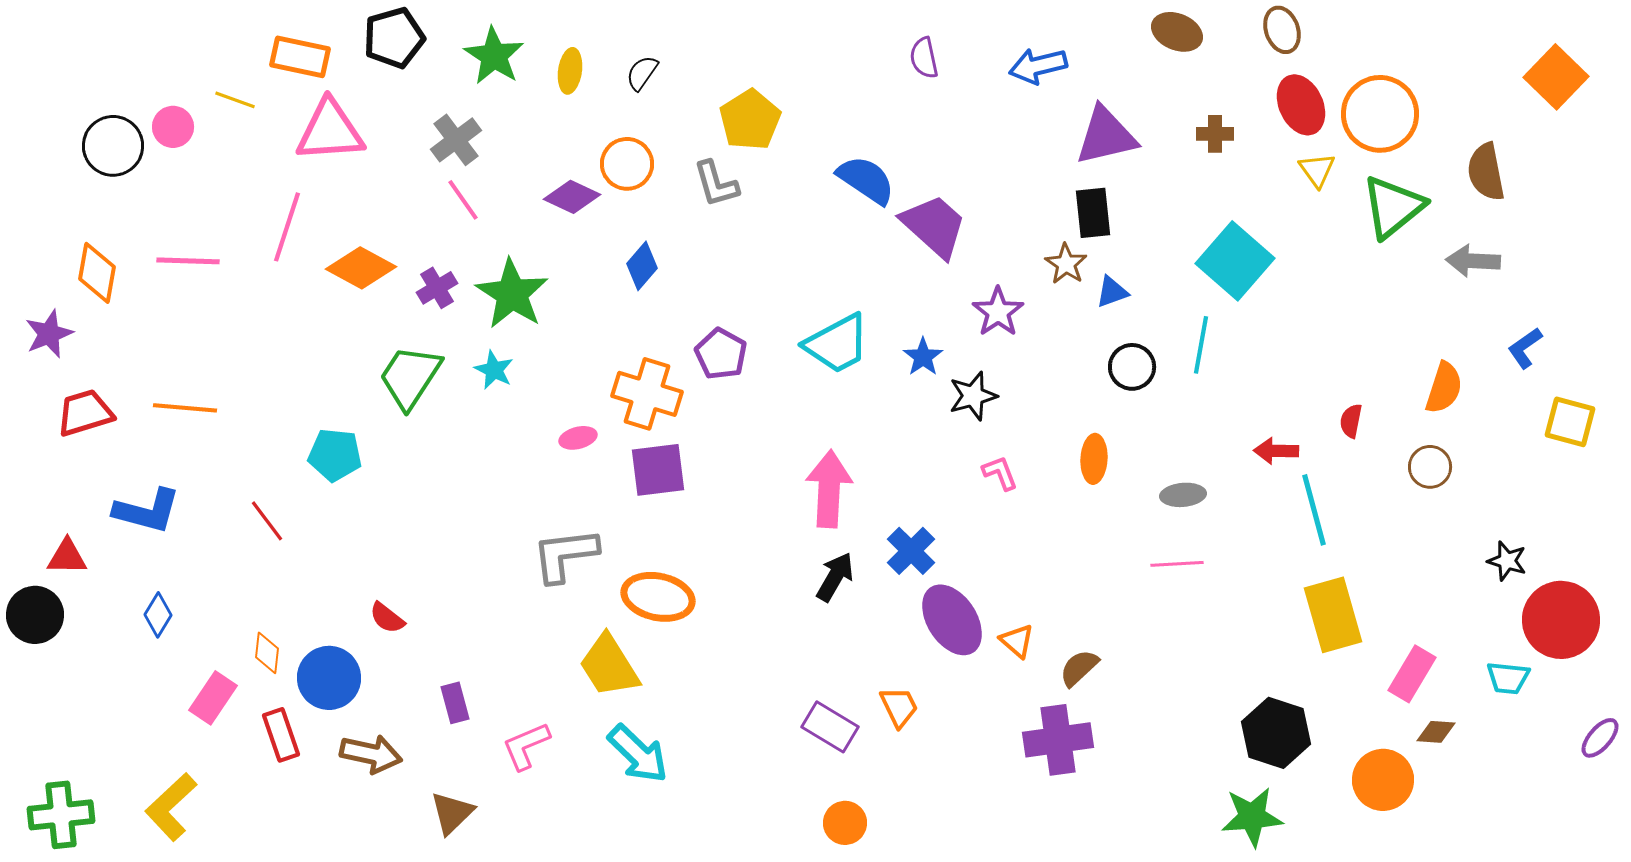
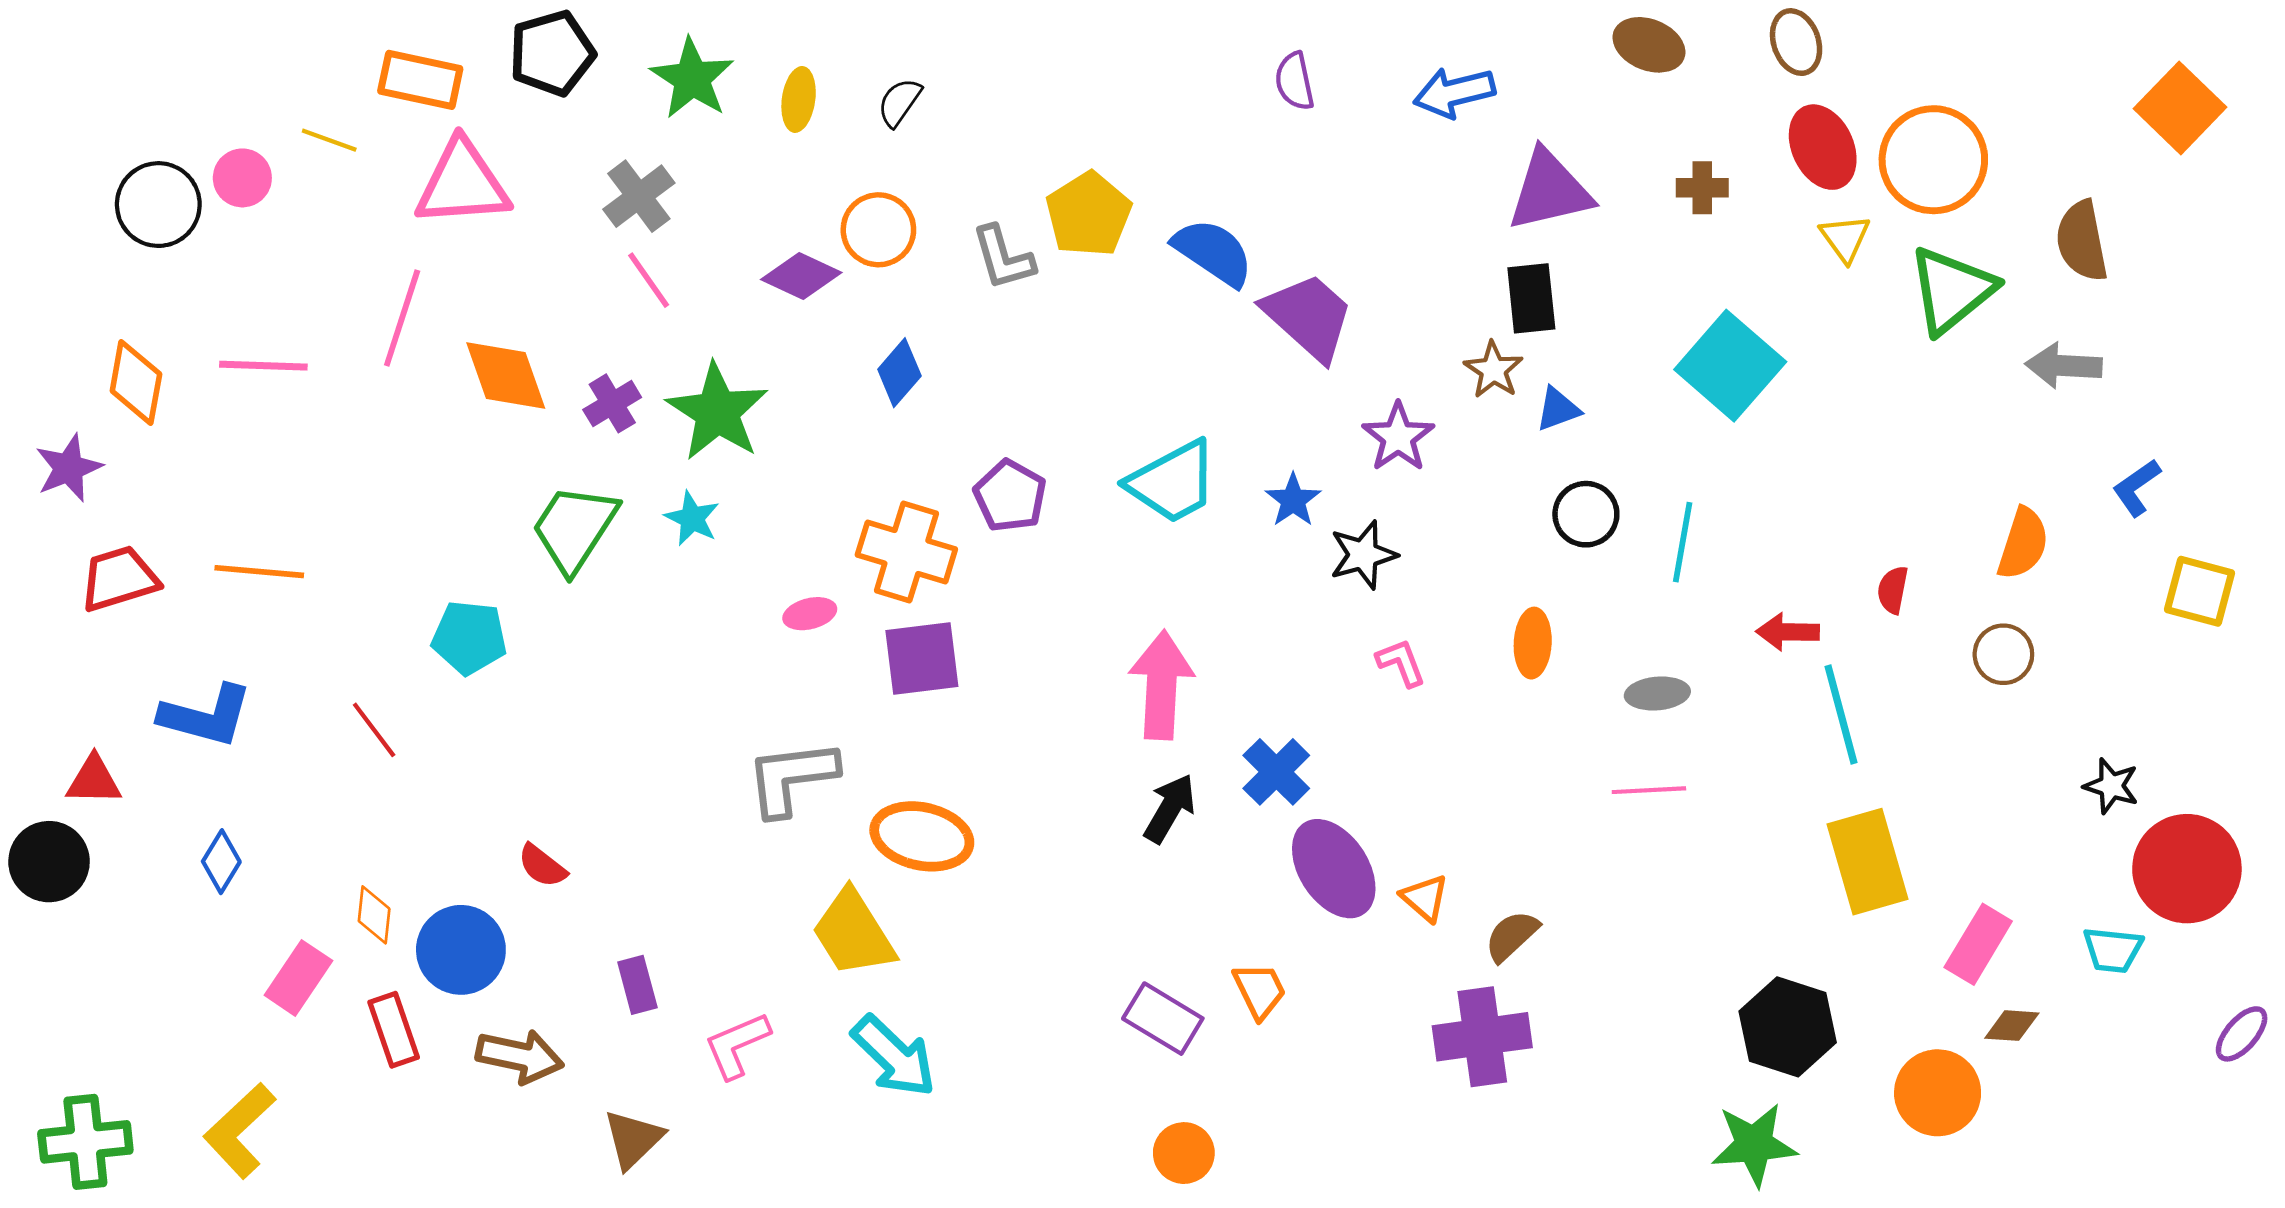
yellow pentagon: (750, 120) -> (1089, 214), moved
orange diamond: (361, 268) -> (506, 375), turned 42
cyan line: (1201, 345) -> (1683, 542), moved

